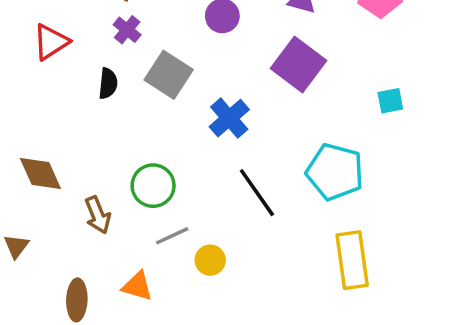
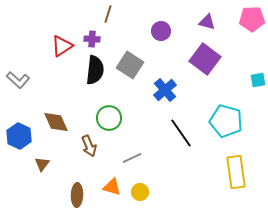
purple cross: (127, 30) -> (92, 39), moved, turned -35
black semicircle: (108, 83) -> (95, 70), size x1.6
green circle: (153, 186) -> (109, 118), moved
yellow circle: (210, 260) -> (140, 192), moved

